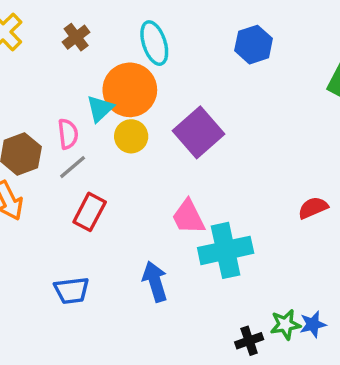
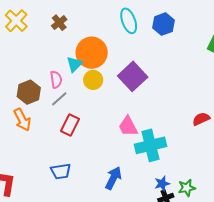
cyan ellipse: (154, 43) -> (129, 21), moved
blue arrow: (155, 282) -> (113, 178), moved, turned 45
blue star: (313, 324) -> (162, 184), moved

